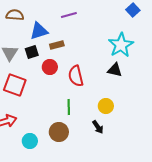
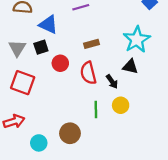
blue triangle: (39, 31) -> (48, 24), turned 42
brown rectangle: (57, 45) -> (92, 44), moved
green line: (69, 107) -> (96, 110), moved
black arrow: (98, 127) -> (112, 82), moved

